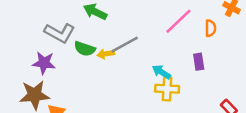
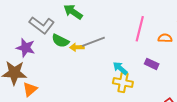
pink line: (178, 21) -> (140, 29), turned -40
orange semicircle: (211, 28) -> (165, 38), turned -96
purple rectangle: (199, 62) -> (152, 64), turned -64

